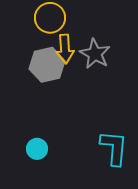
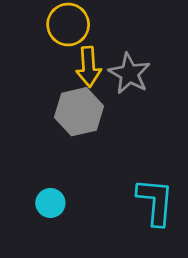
gray hexagon: (47, 65) -> (79, 112), moved

